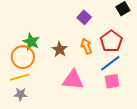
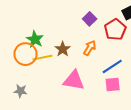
red pentagon: (111, 41) -> (115, 30), moved
orange arrow: (86, 46) -> (90, 48), turned 49
yellow line: (20, 77) -> (42, 58), moved

